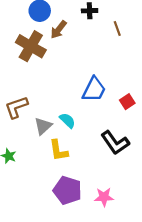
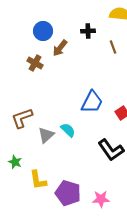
brown cross: (31, 46) -> (35, 63), size x0.6
yellow L-shape: (59, 150) -> (38, 180), moved

